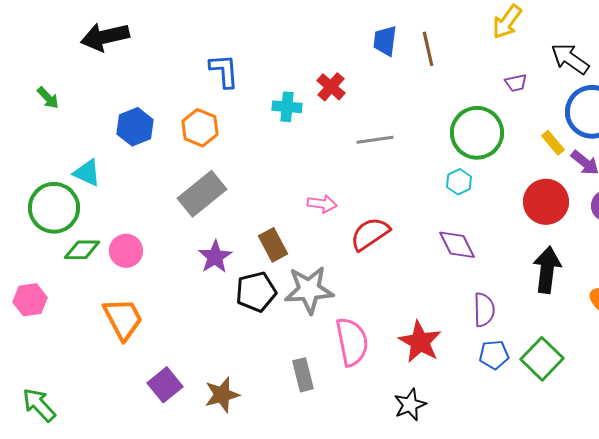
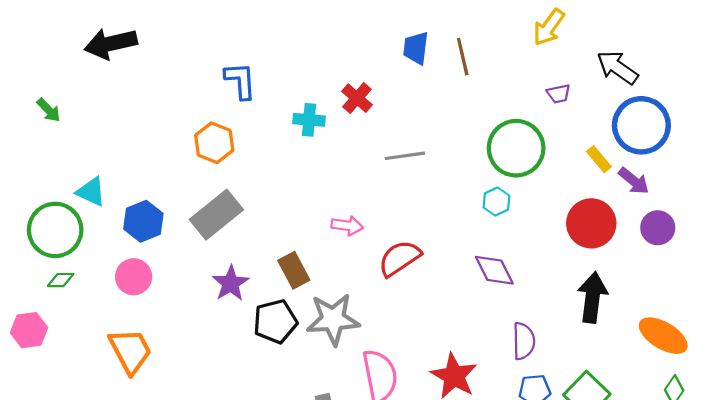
blue hexagon: (135, 127) -> (143, 221), moved
green diamond: (82, 250) -> (61, 280), moved, size x0.7

